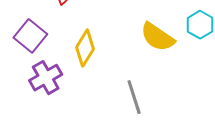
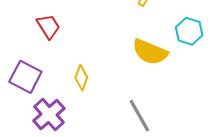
yellow diamond: (85, 48) -> (81, 78), size x0.7

